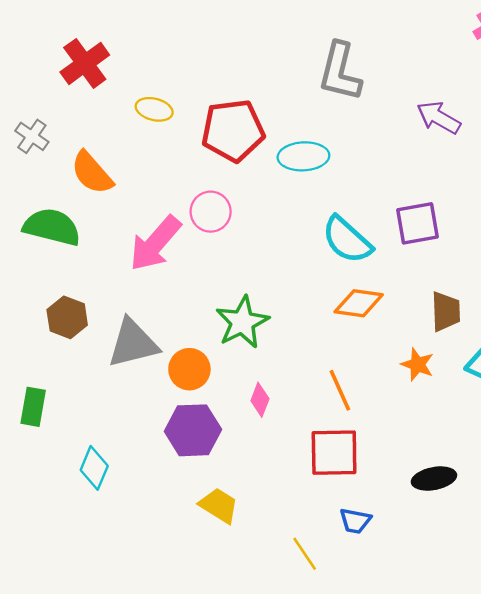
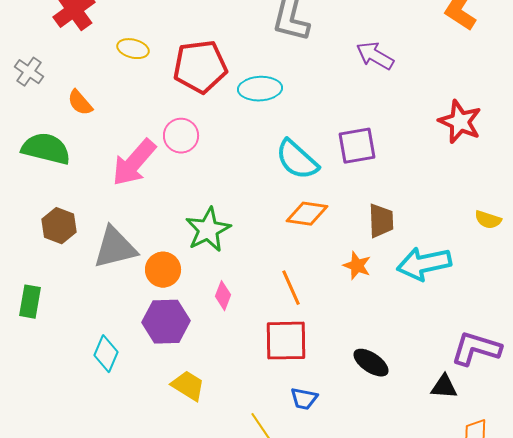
orange semicircle: (92, 173) -> (80, 103), size x0.7
cyan diamond: (94, 468) -> (106, 354), moved
black ellipse: (434, 479) -> (371, 363), turned 45

